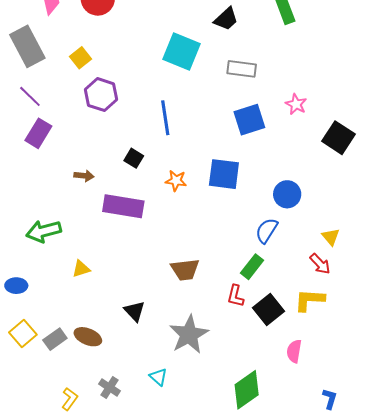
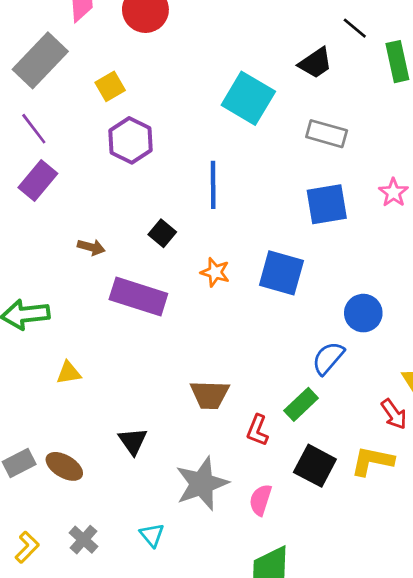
gray rectangle: (27, 46) -> (40, 60), turned 63
red L-shape: (235, 296) -> (257, 430), moved
black square: (269, 310) -> (315, 466), turned -32
pink semicircle: (294, 351) -> (260, 500), moved

